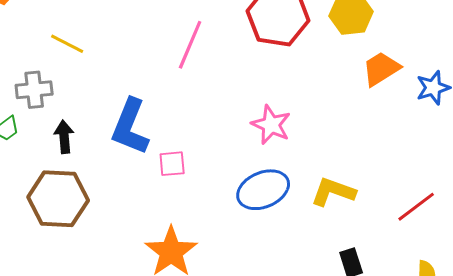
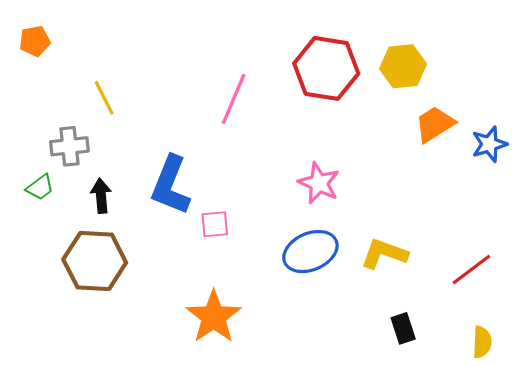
yellow line: (67, 44) -> (104, 98), turned 36

